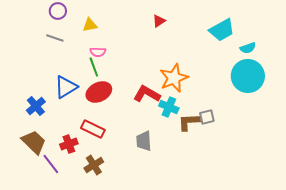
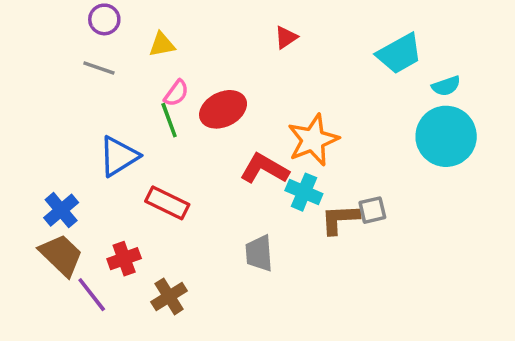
pink semicircle: (98, 52) -> (176, 93), turned -56
red ellipse: (99, 92) -> (223, 109), moved
blue cross: (36, 106) -> (61, 210), moved
red rectangle: (93, 129) -> (167, 203), moved

